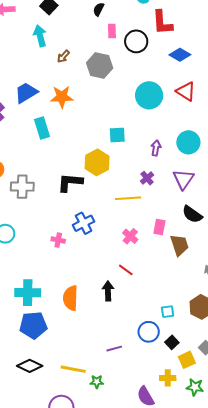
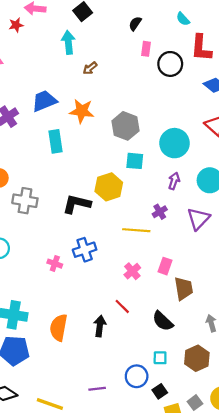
gray hexagon: (100, 66) -> (125, 126), moved
cyan circle: (149, 95) -> (174, 143), moved
black semicircle: (192, 214) -> (163, 321), moved

